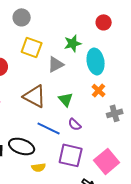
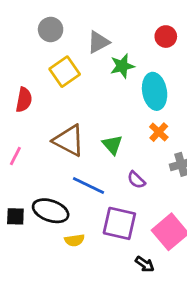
yellow square: (32, 47) -> (65, 72), turned 35
gray triangle: (56, 64) -> (98, 42), moved
purple semicircle: (75, 124) -> (136, 180), moved

